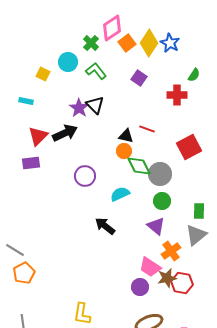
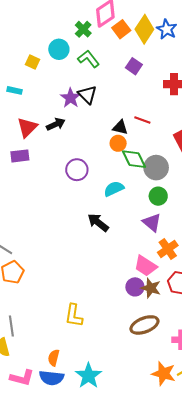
black arrow: (65, 133) -> (56, 124), size x0.7
brown star: (167, 278) -> (151, 288), moved, turned 30

